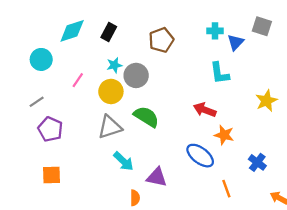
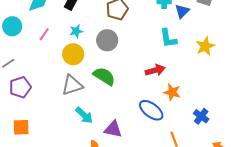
gray circle: (136, 75) -> (107, 40), moved
pink line: (78, 80) -> (44, 34), moved
yellow star: (266, 101) -> (205, 46), moved
red arrow: (205, 110) -> (155, 70), turned 144
purple pentagon: (50, 129) -> (20, 87), turned 30

